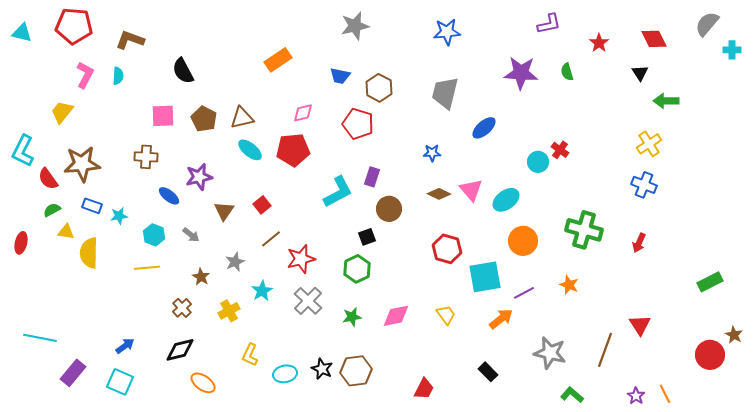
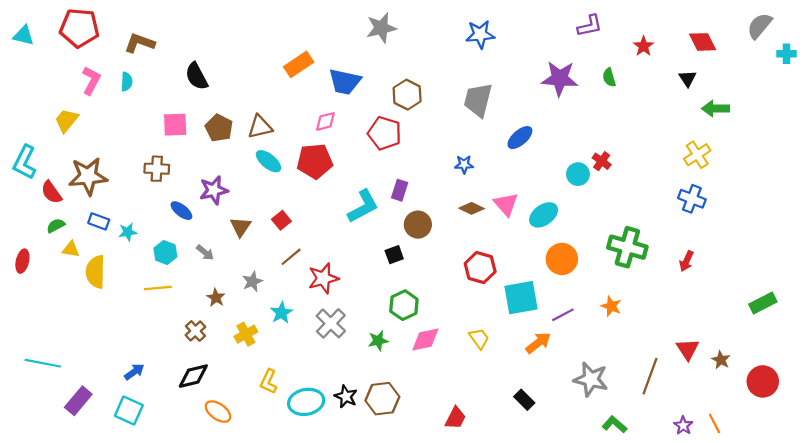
blue trapezoid: (340, 76) -> (345, 82), moved, size x1.5
green hexagon: (357, 269) -> (404, 305), moved
brown star: (734, 335) -> (721, 360), moved
cyan ellipse: (285, 374) -> (306, 402), size x1.4

